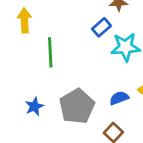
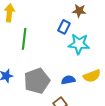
blue rectangle: (102, 27) -> (64, 27), turned -32

